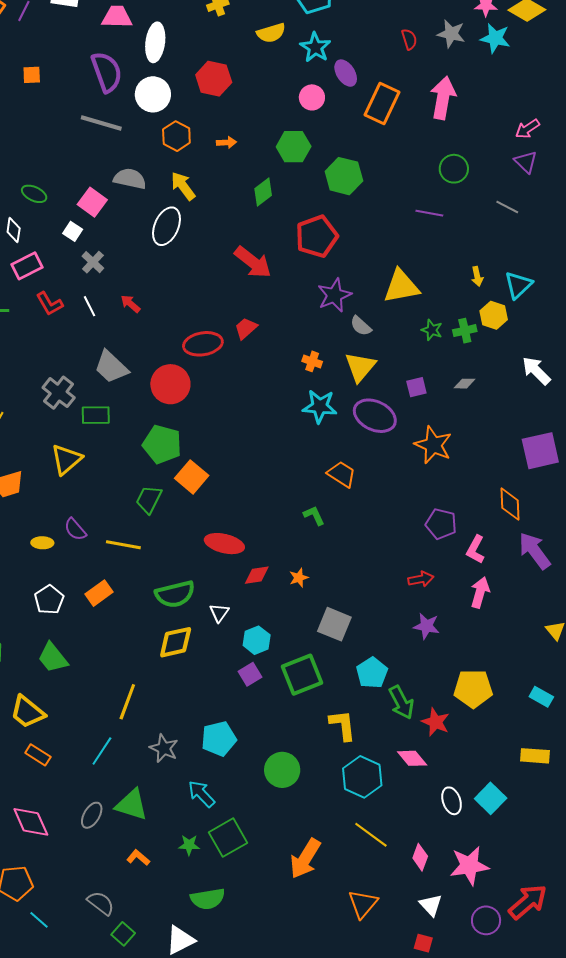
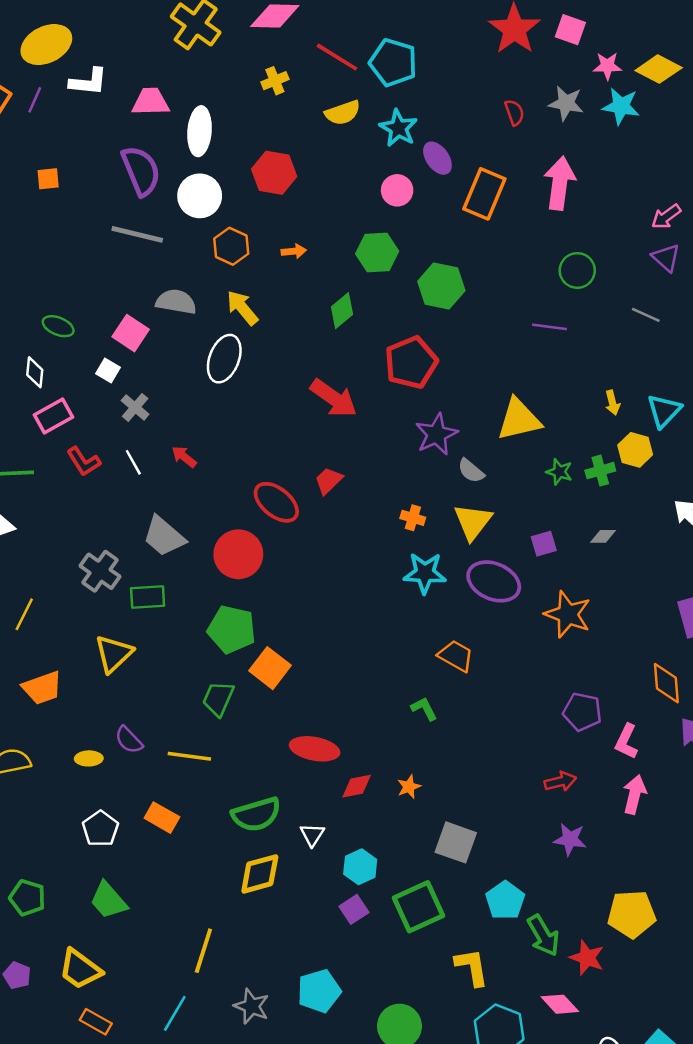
red ellipse: (203, 344) -> (276, 502), turned 51
orange rectangle: (99, 593) -> (162, 818), turned 68

